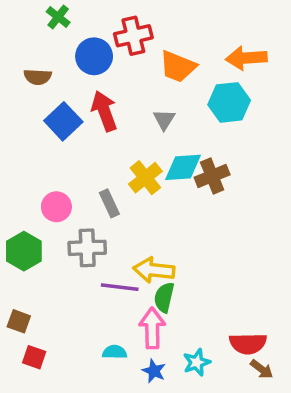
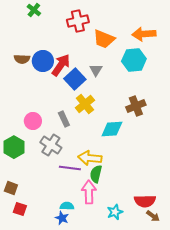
blue circle: (94, 56) -> (43, 61), moved
brown semicircle: (38, 77) -> (22, 59), moved
red arrow: (104, 111) -> (61, 65), turned 55
blue square: (63, 121) -> (75, 79), moved
cyan diamond: (183, 167) -> (112, 129), moved
brown cross: (212, 176) -> (136, 106), moved
gray cross: (87, 248) -> (51, 145), turned 35
blue star: (154, 371) -> (62, 218), moved

